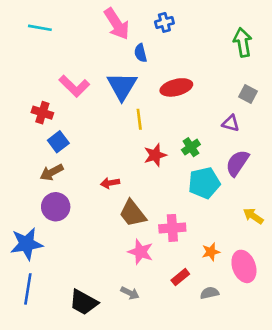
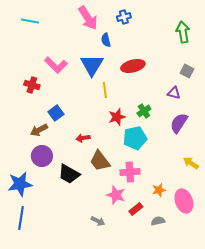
blue square: (58, 142) -> (56, 113), moved
cyan pentagon: (204, 183) -> (135, 138), moved
pink star: (141, 252) -> (116, 195), moved
black trapezoid: (84, 302) -> (69, 174), moved

